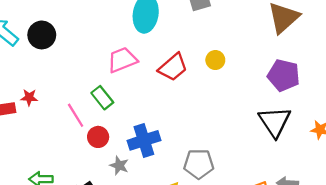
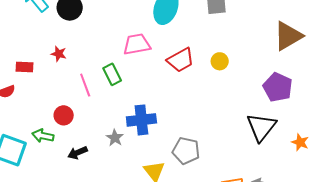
red star: (29, 97) -> (59, 54), moved
red circle: (98, 137) -> (64, 115), moved

